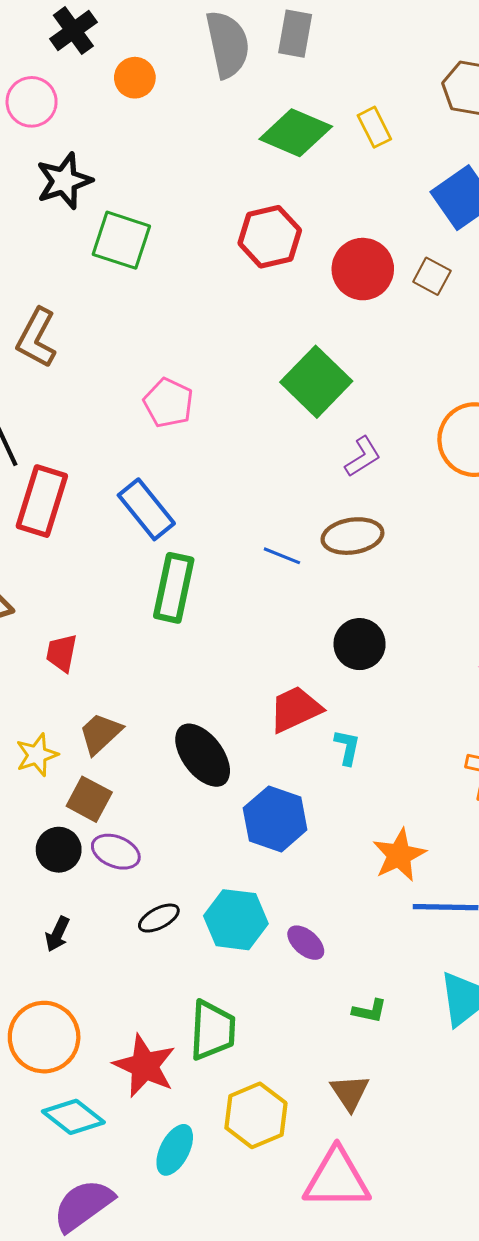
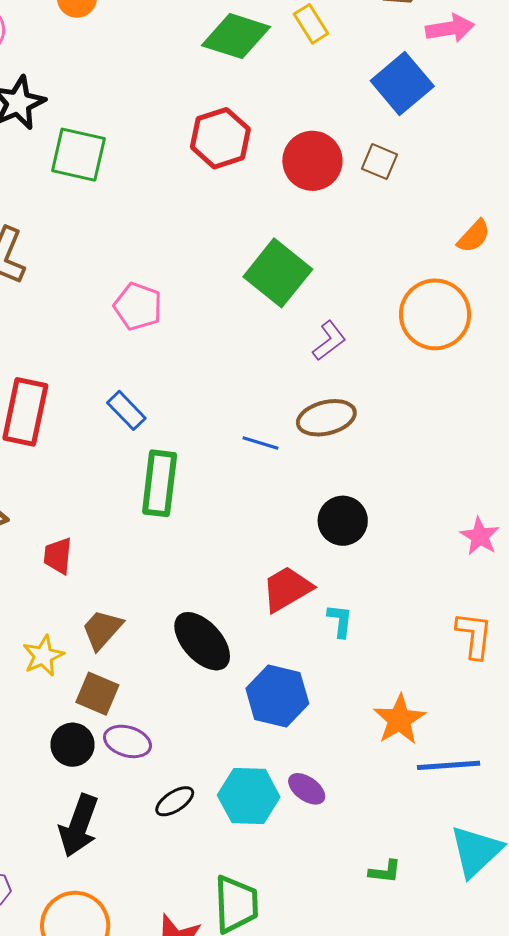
blue rectangle: (146, 509) -> (126, 410), size x0.7
black arrow: (57, 934) -> (79, 826), size x1.8
purple ellipse: (306, 943) -> (307, 789), moved

